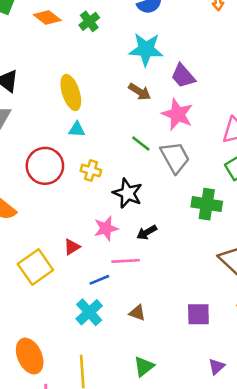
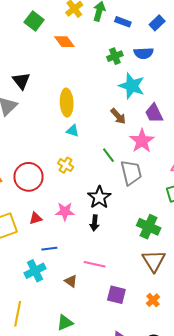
green cross: (89, 21) -> (115, 56), moved
cyan triangle: (77, 129) -> (73, 131), moved
red circle: (45, 166) -> (29, 177), moved
black star: (128, 193) -> (99, 197), moved
green cross: (207, 204) -> (149, 227), moved
black arrow: (147, 232) -> (95, 223), turned -70
pink line: (126, 261) -> (95, 264), moved

